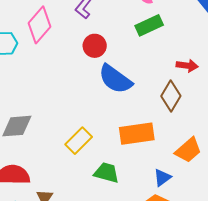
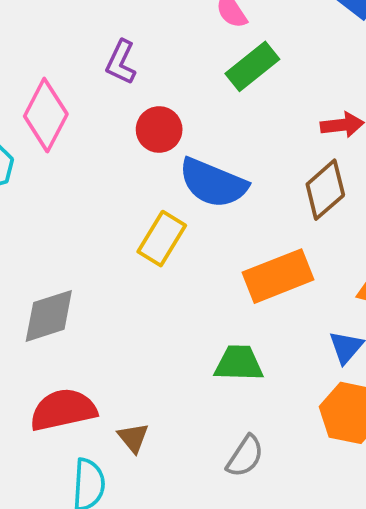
brown diamond: (171, 96) -> (325, 190), turned 32
yellow rectangle: (79, 141) -> (162, 239), moved

